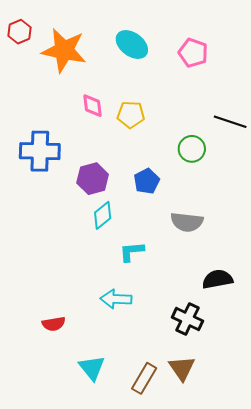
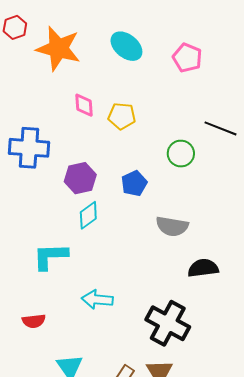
cyan L-shape: (132, 252) -> (50, 256), moved, size x1.4
black semicircle: (217, 279) -> (203, 268), moved
black cross: (188, 319) -> (168, 323), size x1.4

